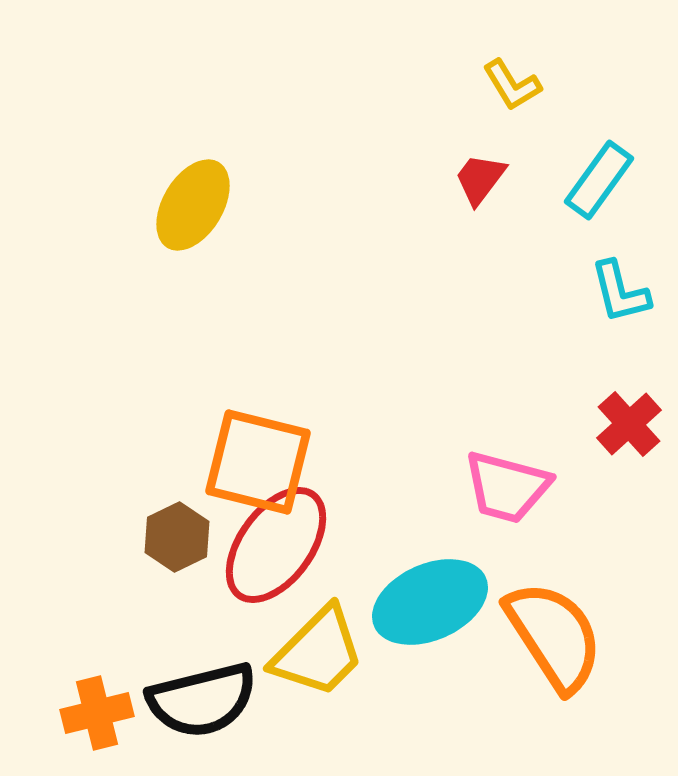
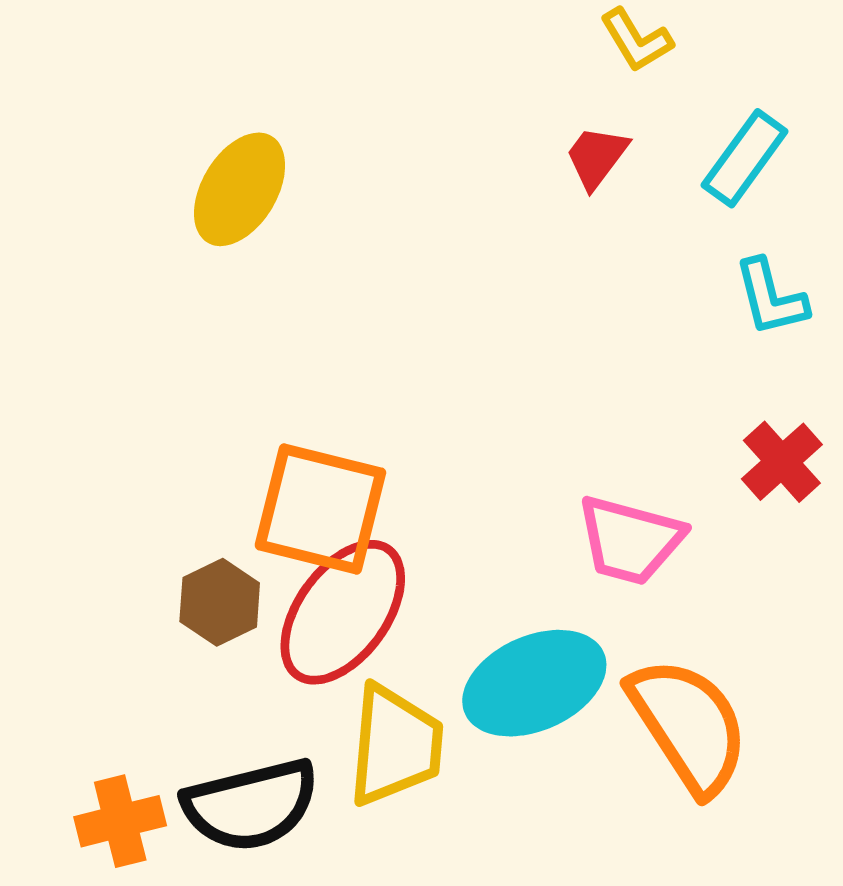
yellow trapezoid: (318, 652) -> (395, 745), turned -40

